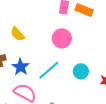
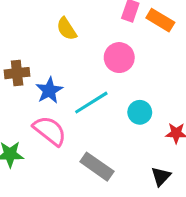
yellow semicircle: (18, 34) -> (67, 29), moved

